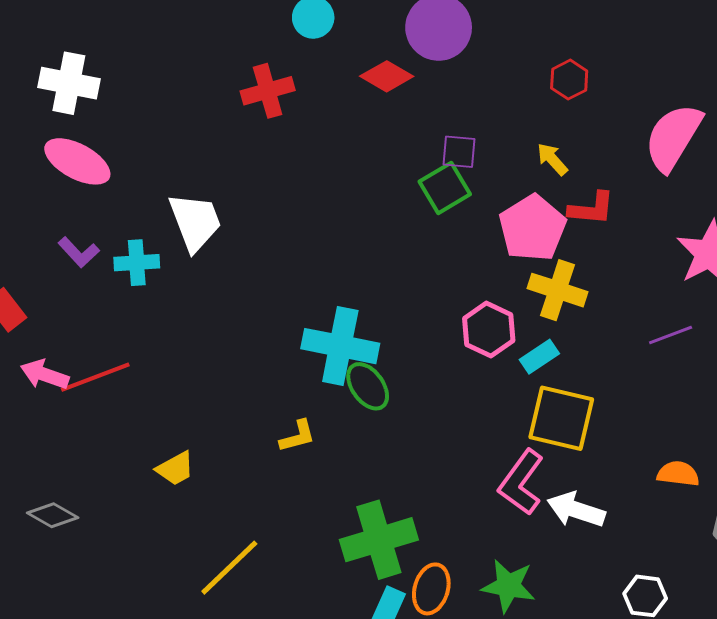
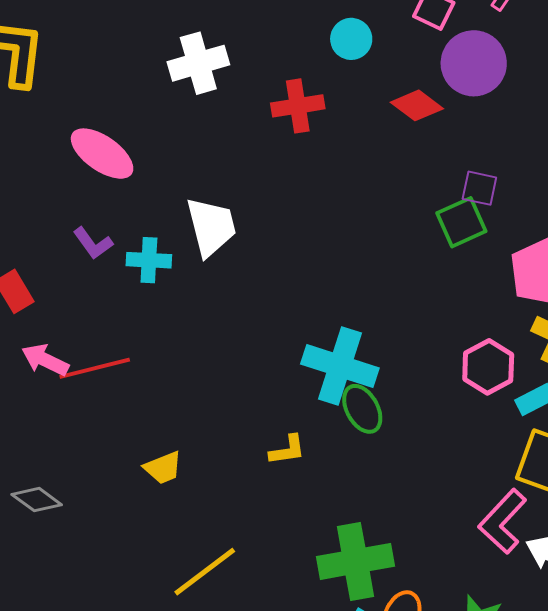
white cross: (69, 83) -> (198, 63), moved, turned -34

